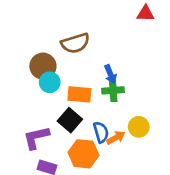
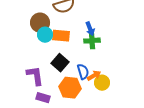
orange rectangle: (79, 94) -> (61, 36), moved
yellow circle: (139, 127) -> (102, 83), moved
purple L-shape: (36, 138) -> (35, 76), turned 95

